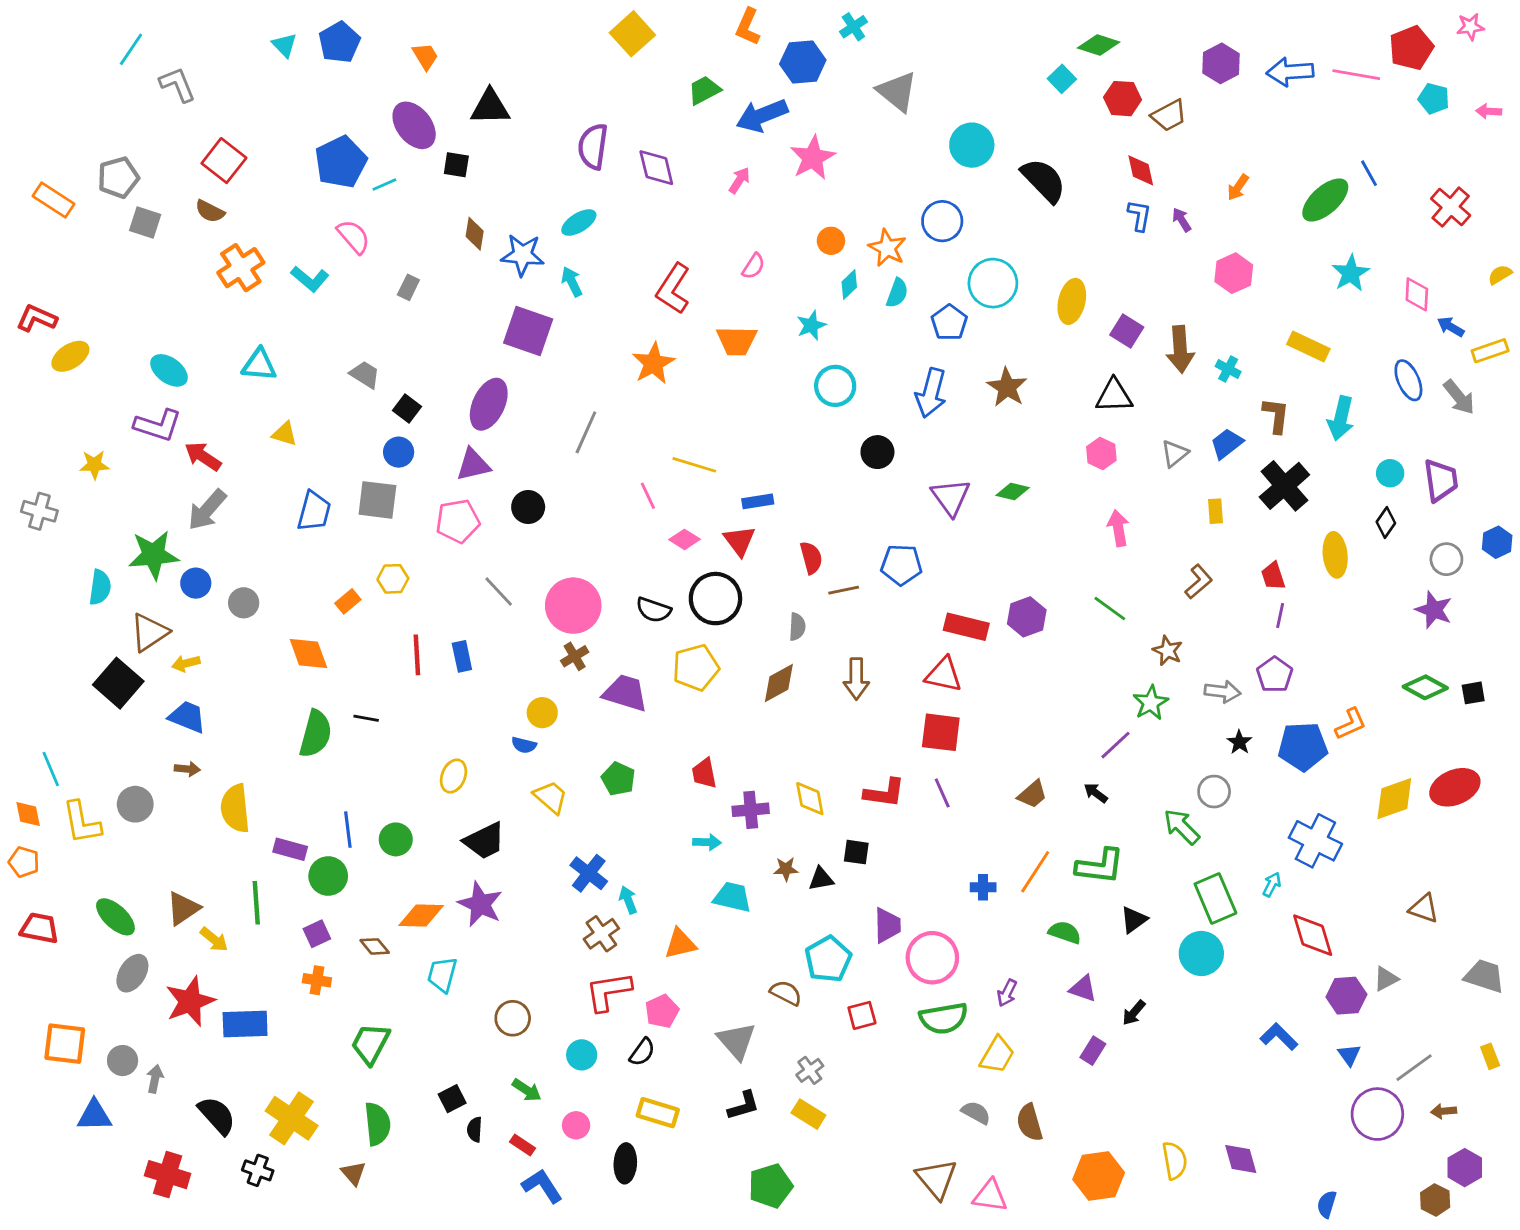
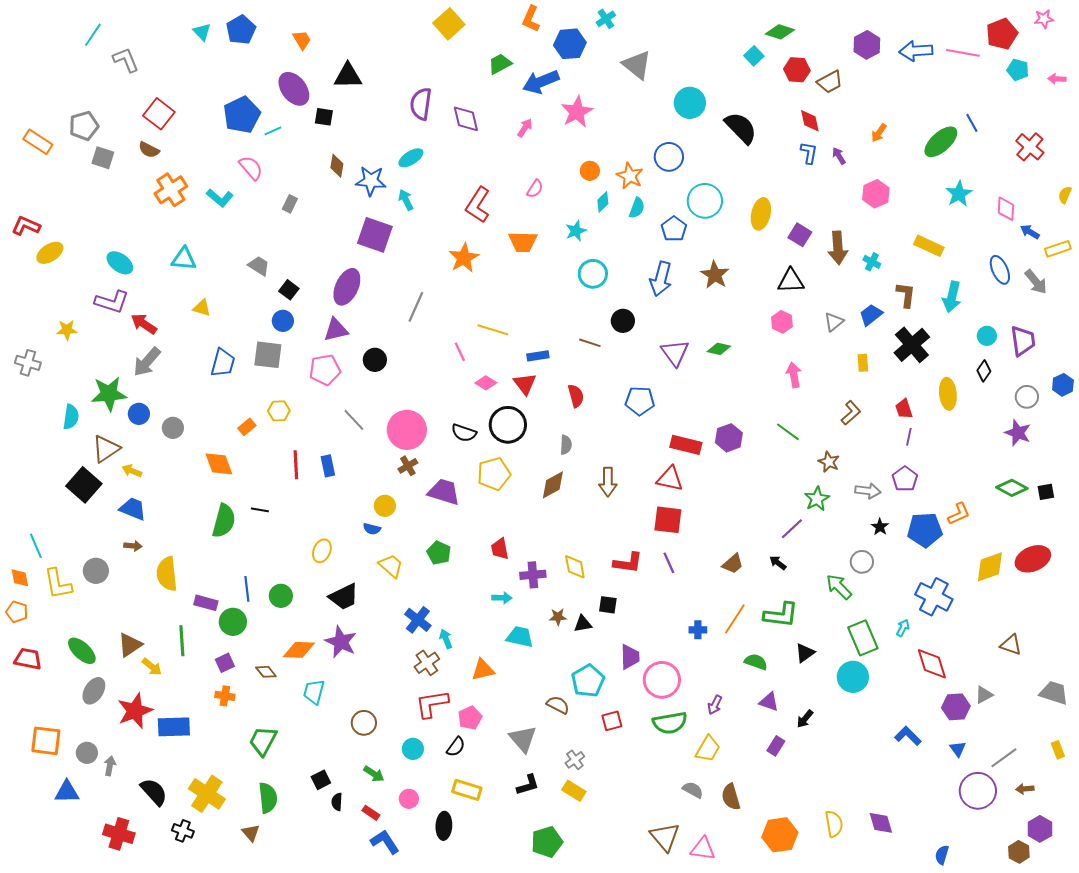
yellow semicircle: (1500, 275) -> (1065, 195), turned -36
brown line: (844, 590) -> (590, 343), moved, turned 30
yellow arrow: (186, 663) -> (132, 471), turned 36

